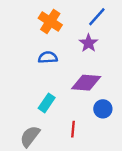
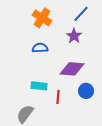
cyan rectangle: (47, 103) -> (39, 86), turned 63
red line: (73, 129) -> (58, 97), moved

